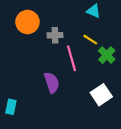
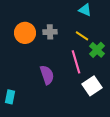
orange circle: (27, 22) -> (25, 33), moved
pink line: (72, 58) -> (76, 62), moved

